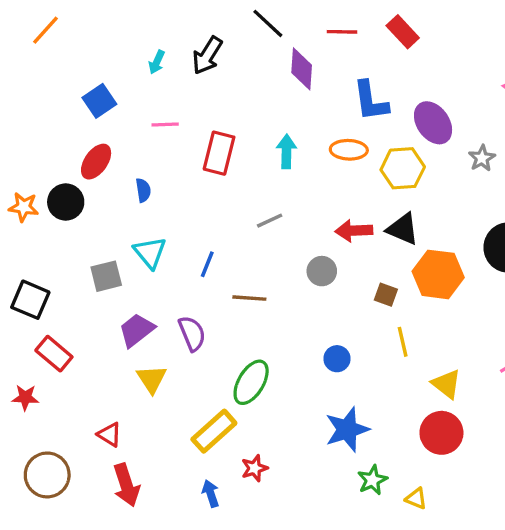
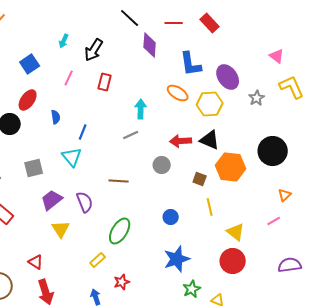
black arrow: (207, 55) -> (94, 50), moved
pink line: (165, 124) -> (69, 78), turned -63
orange ellipse: (349, 150) -> (178, 93), turned 30
cyan arrow: (286, 151) -> (141, 109), moved
red rectangle: (219, 153) -> (105, 82), moved, size x0.7
cyan triangle: (150, 253) -> (72, 157), moved
blue line: (207, 264) -> (83, 132), moved
yellow rectangle: (214, 431) -> (98, 260), size x0.6

